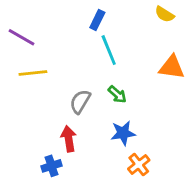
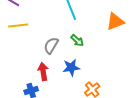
orange triangle: (172, 67) -> (115, 22), turned -30
blue star: (123, 133) -> (71, 68), moved

